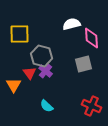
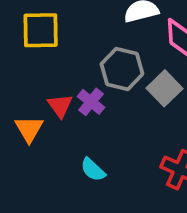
gray hexagon: (42, 56) -> (122, 69), moved
gray square: (84, 64) -> (165, 88), turned -30

